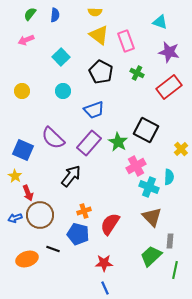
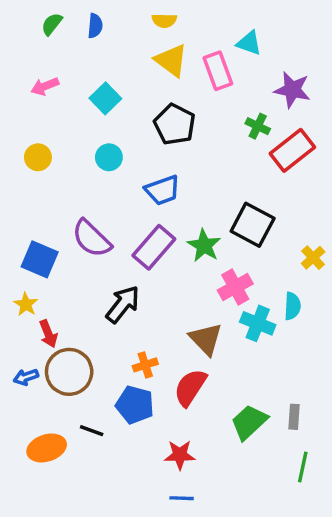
cyan triangle: (160, 22) -> (249, 43), moved
pink arrow: (26, 40) -> (45, 86), moved
green cross: (137, 73) -> (258, 126), moved
brown triangle: (152, 217) -> (206, 339), moved
green trapezoid: (151, 256) -> (249, 422), moved
blue line: (105, 288) -> (182, 498), turned -64

